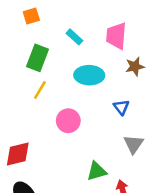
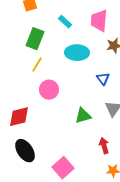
pink circle: (68, 121) -> (49, 90), moved
green triangle: (97, 171) -> (83, 116), moved

